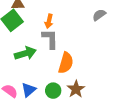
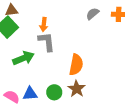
orange semicircle: (66, 63) -> (76, 65), moved
blue triangle: (29, 90) -> (30, 94), turned 42

